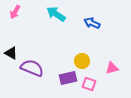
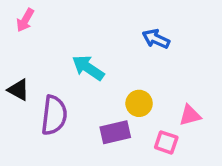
cyan arrow: (56, 14) -> (88, 68), moved
purple semicircle: (32, 68) -> (54, 115), turned 75
pink square: (89, 84) -> (166, 142), moved

